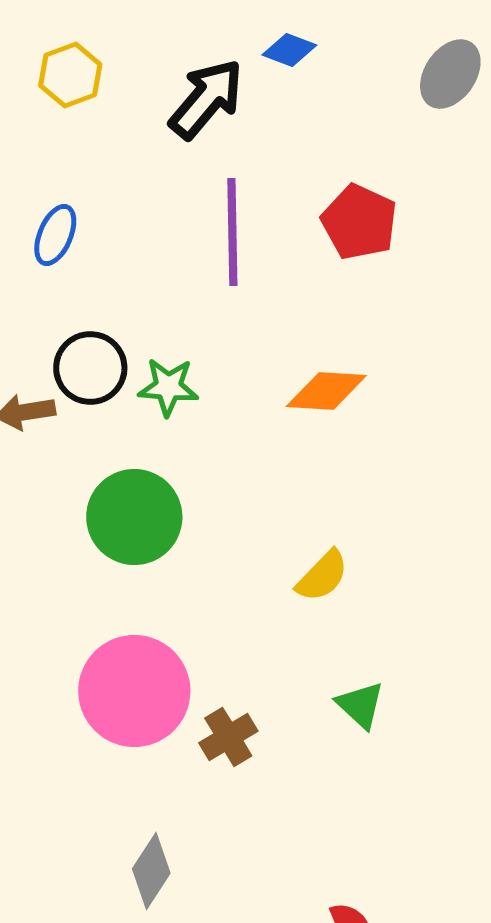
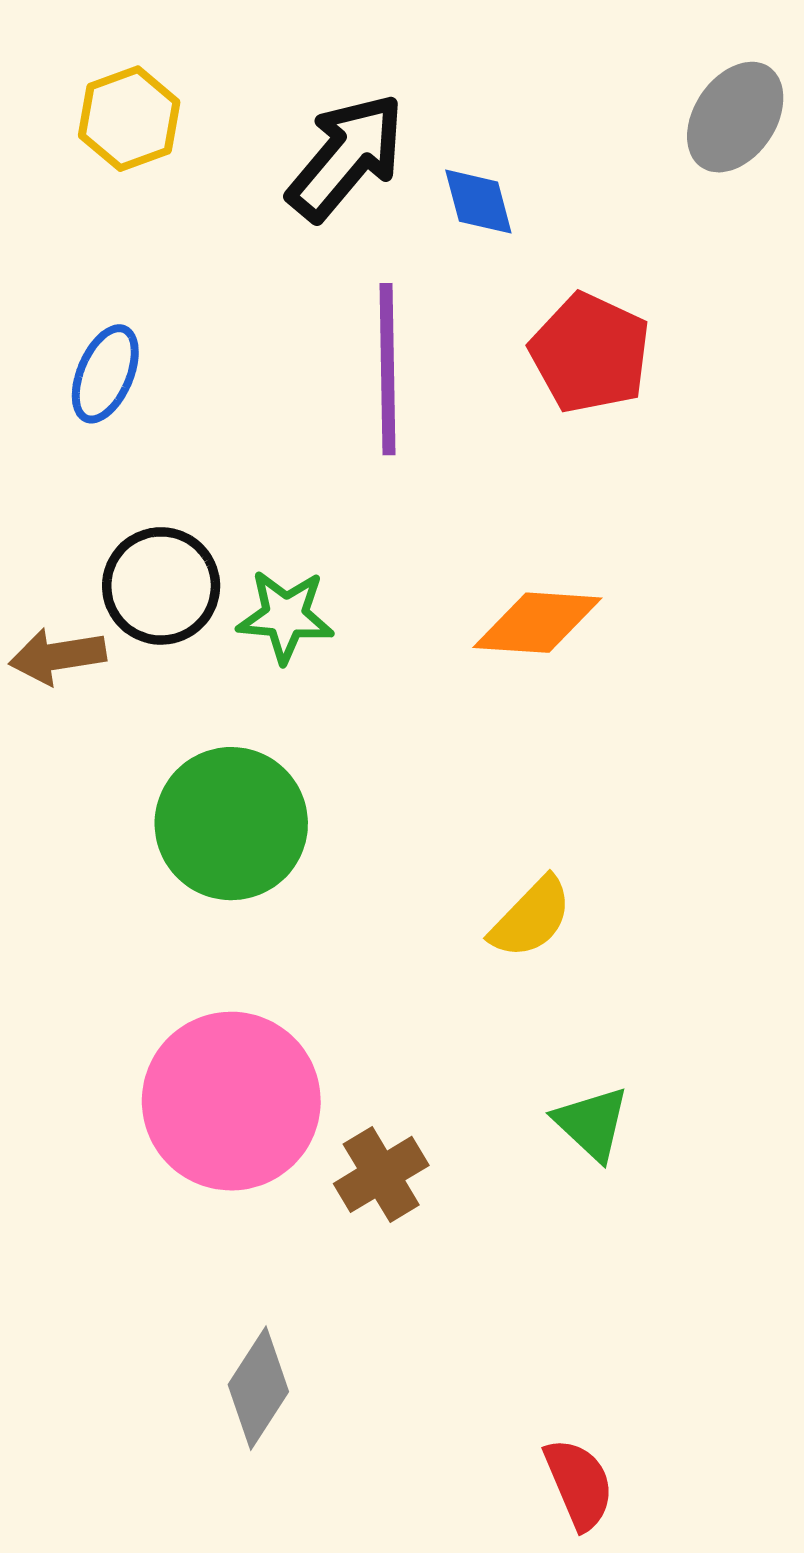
blue diamond: (289, 50) -> (478, 202), moved, turned 54

